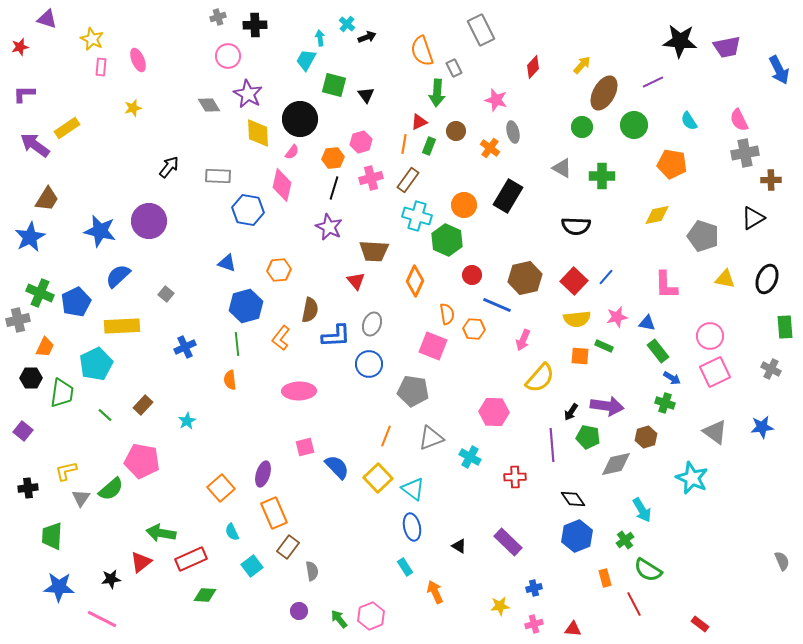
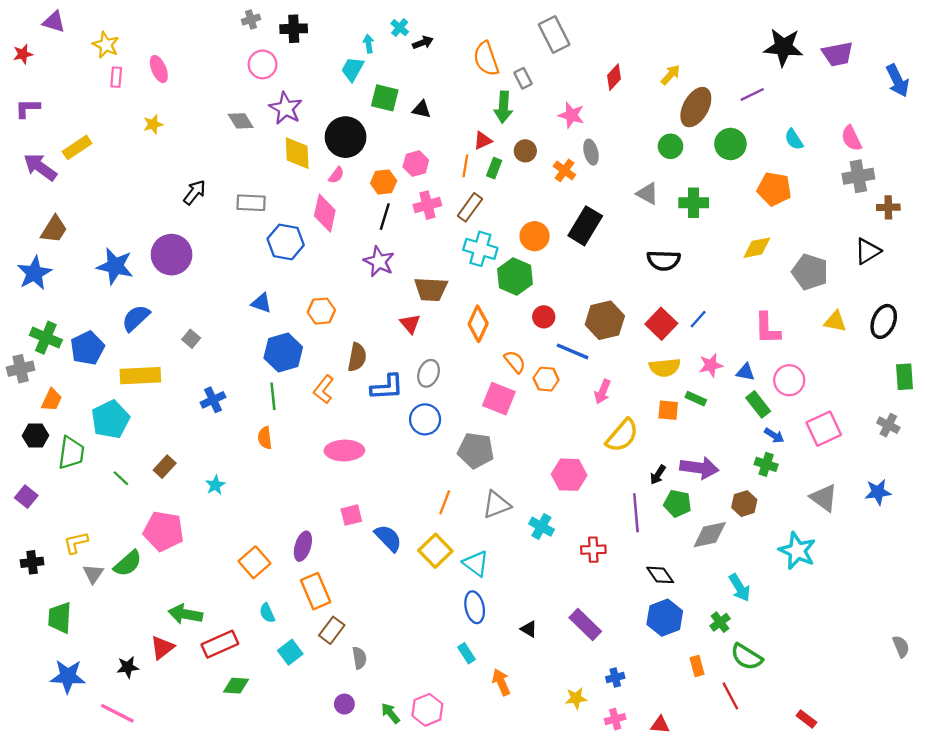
black triangle: (366, 95) -> (422, 109), turned -42
orange semicircle: (447, 314) -> (515, 362), turned -30
pink circle: (710, 336) -> (789, 380), moved

